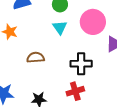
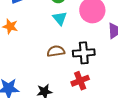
brown semicircle: (36, 57) -> (56, 51), moved

